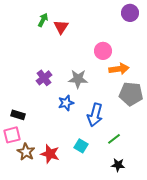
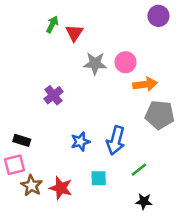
gray star: (78, 79) -> (95, 63), moved
blue star: (66, 103) -> (80, 142), moved
cyan square: (81, 146) -> (99, 178), turned -32

